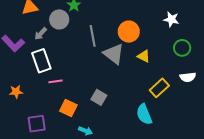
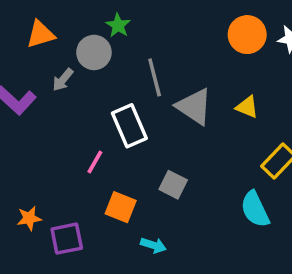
orange circle: (129, 32) -> (247, 35), moved
white rectangle: (41, 61) -> (129, 126), moved
pink line: (56, 81) -> (95, 162), turned -48
orange star: (16, 92) -> (29, 218), moved

